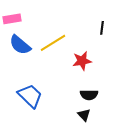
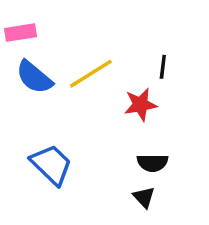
black line: (102, 28) -> (163, 67), moved

